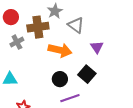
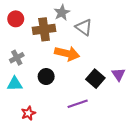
gray cross: (17, 42) -> (17, 58), moved
purple triangle: (97, 47) -> (118, 74), moved
black circle: (60, 79) -> (46, 77), moved

